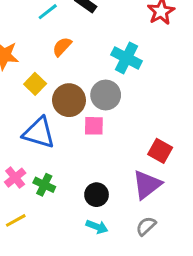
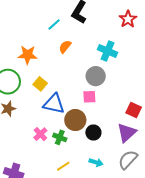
yellow square: (35, 84) -> (40, 84), moved
brown circle: (69, 100) -> (75, 120), moved
black circle: (97, 195) -> (93, 132), moved
yellow line: (16, 220) -> (63, 166), moved
gray semicircle: (146, 226) -> (128, 160), size x1.5

